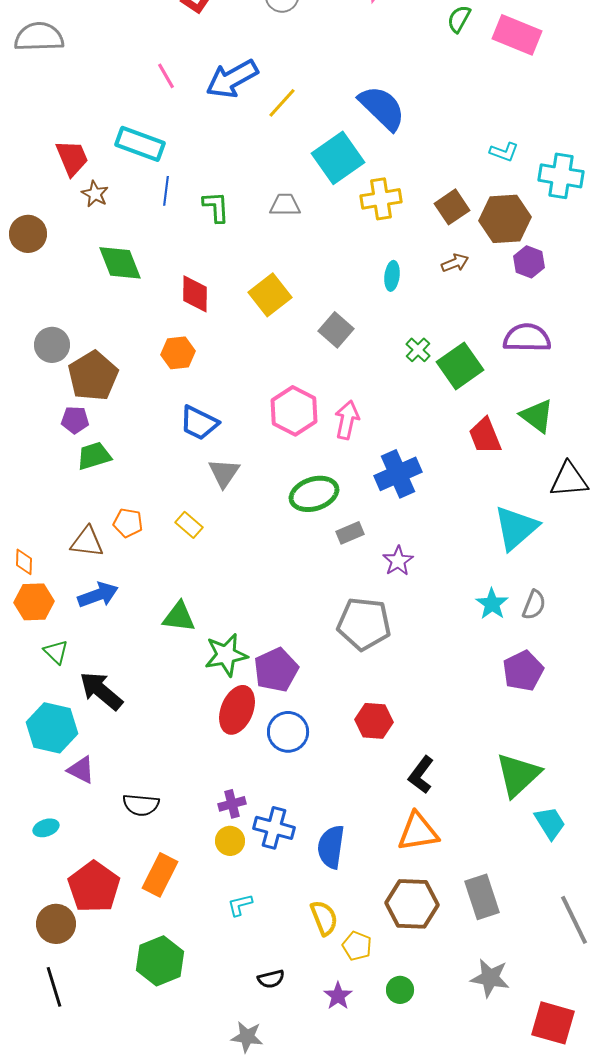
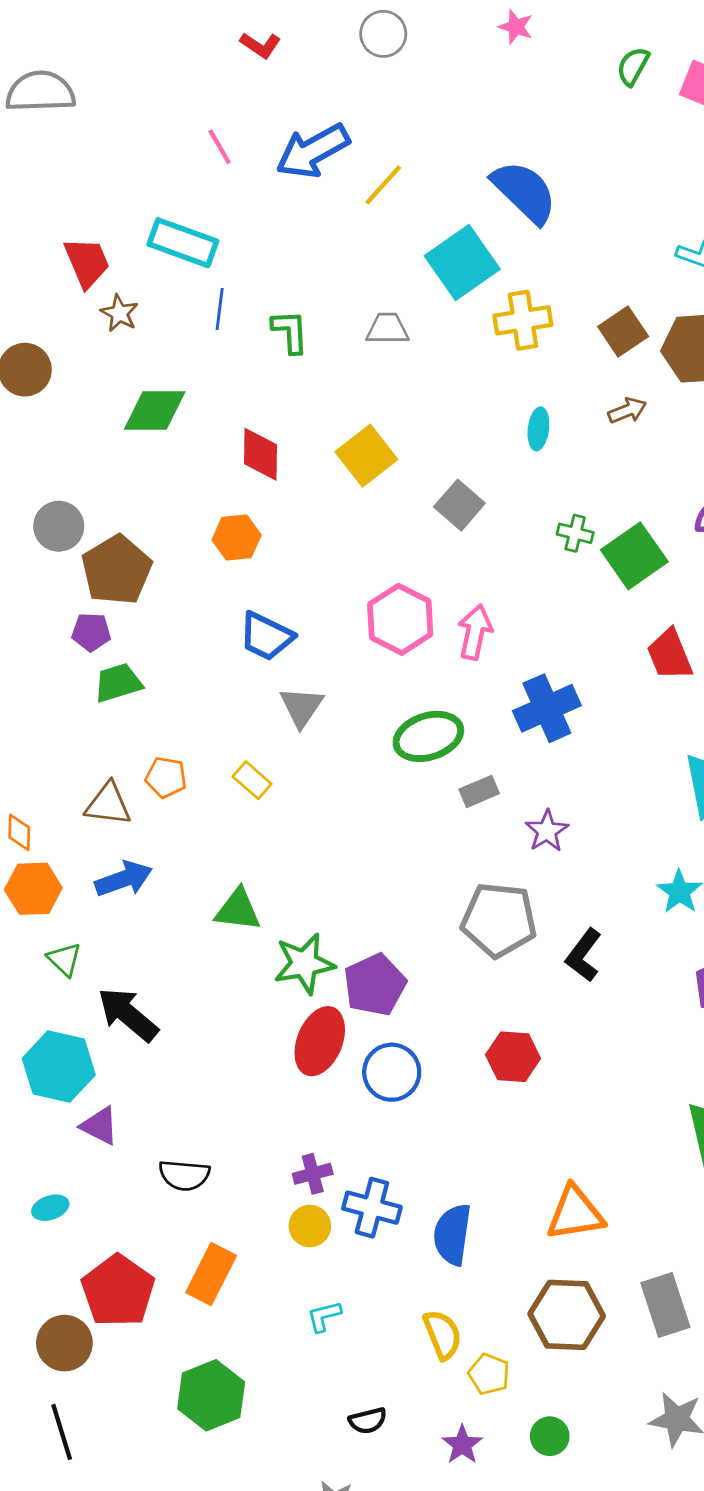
green diamond: (120, 263) -> (155, 411), turned -69
green cross: (418, 350) -> (575, 533), turned -30
black L-shape: (421, 775) -> (584, 955), moved

